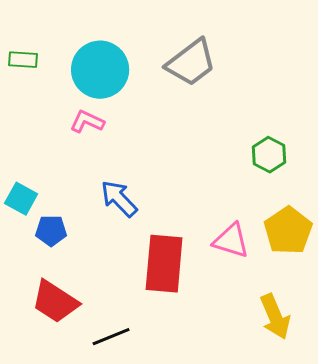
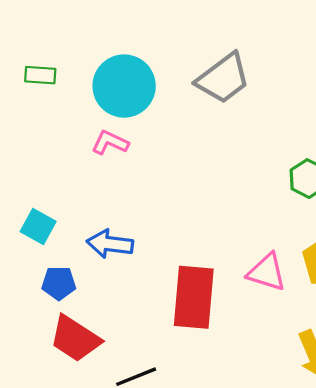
blue arrow: (119, 199) -> (110, 244), moved, turned -39
blue pentagon: (51, 231) -> (59, 283), moved

